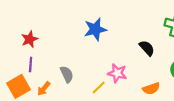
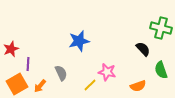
blue star: (95, 29) -> (79, 41), moved
red star: (30, 39) -> (11, 49), moved
black semicircle: (147, 48) -> (143, 49), moved

